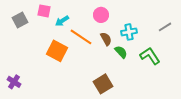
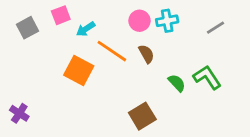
pink square: (44, 11) -> (61, 15), turned -32
gray line: (165, 27) -> (215, 28), moved
cyan cross: (129, 32) -> (167, 21), moved
green semicircle: (121, 52) -> (177, 83), moved

